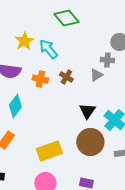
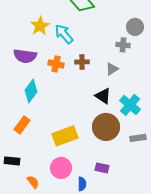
gray triangle: (96, 75) -> (112, 69), moved
brown cross: (66, 77) -> (82, 62), turned -32
black triangle: (87, 111) -> (103, 96), turned -30

